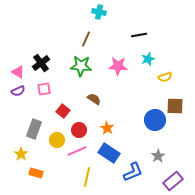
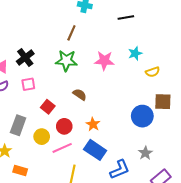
black line: (139, 35) -> (126, 17), moved

